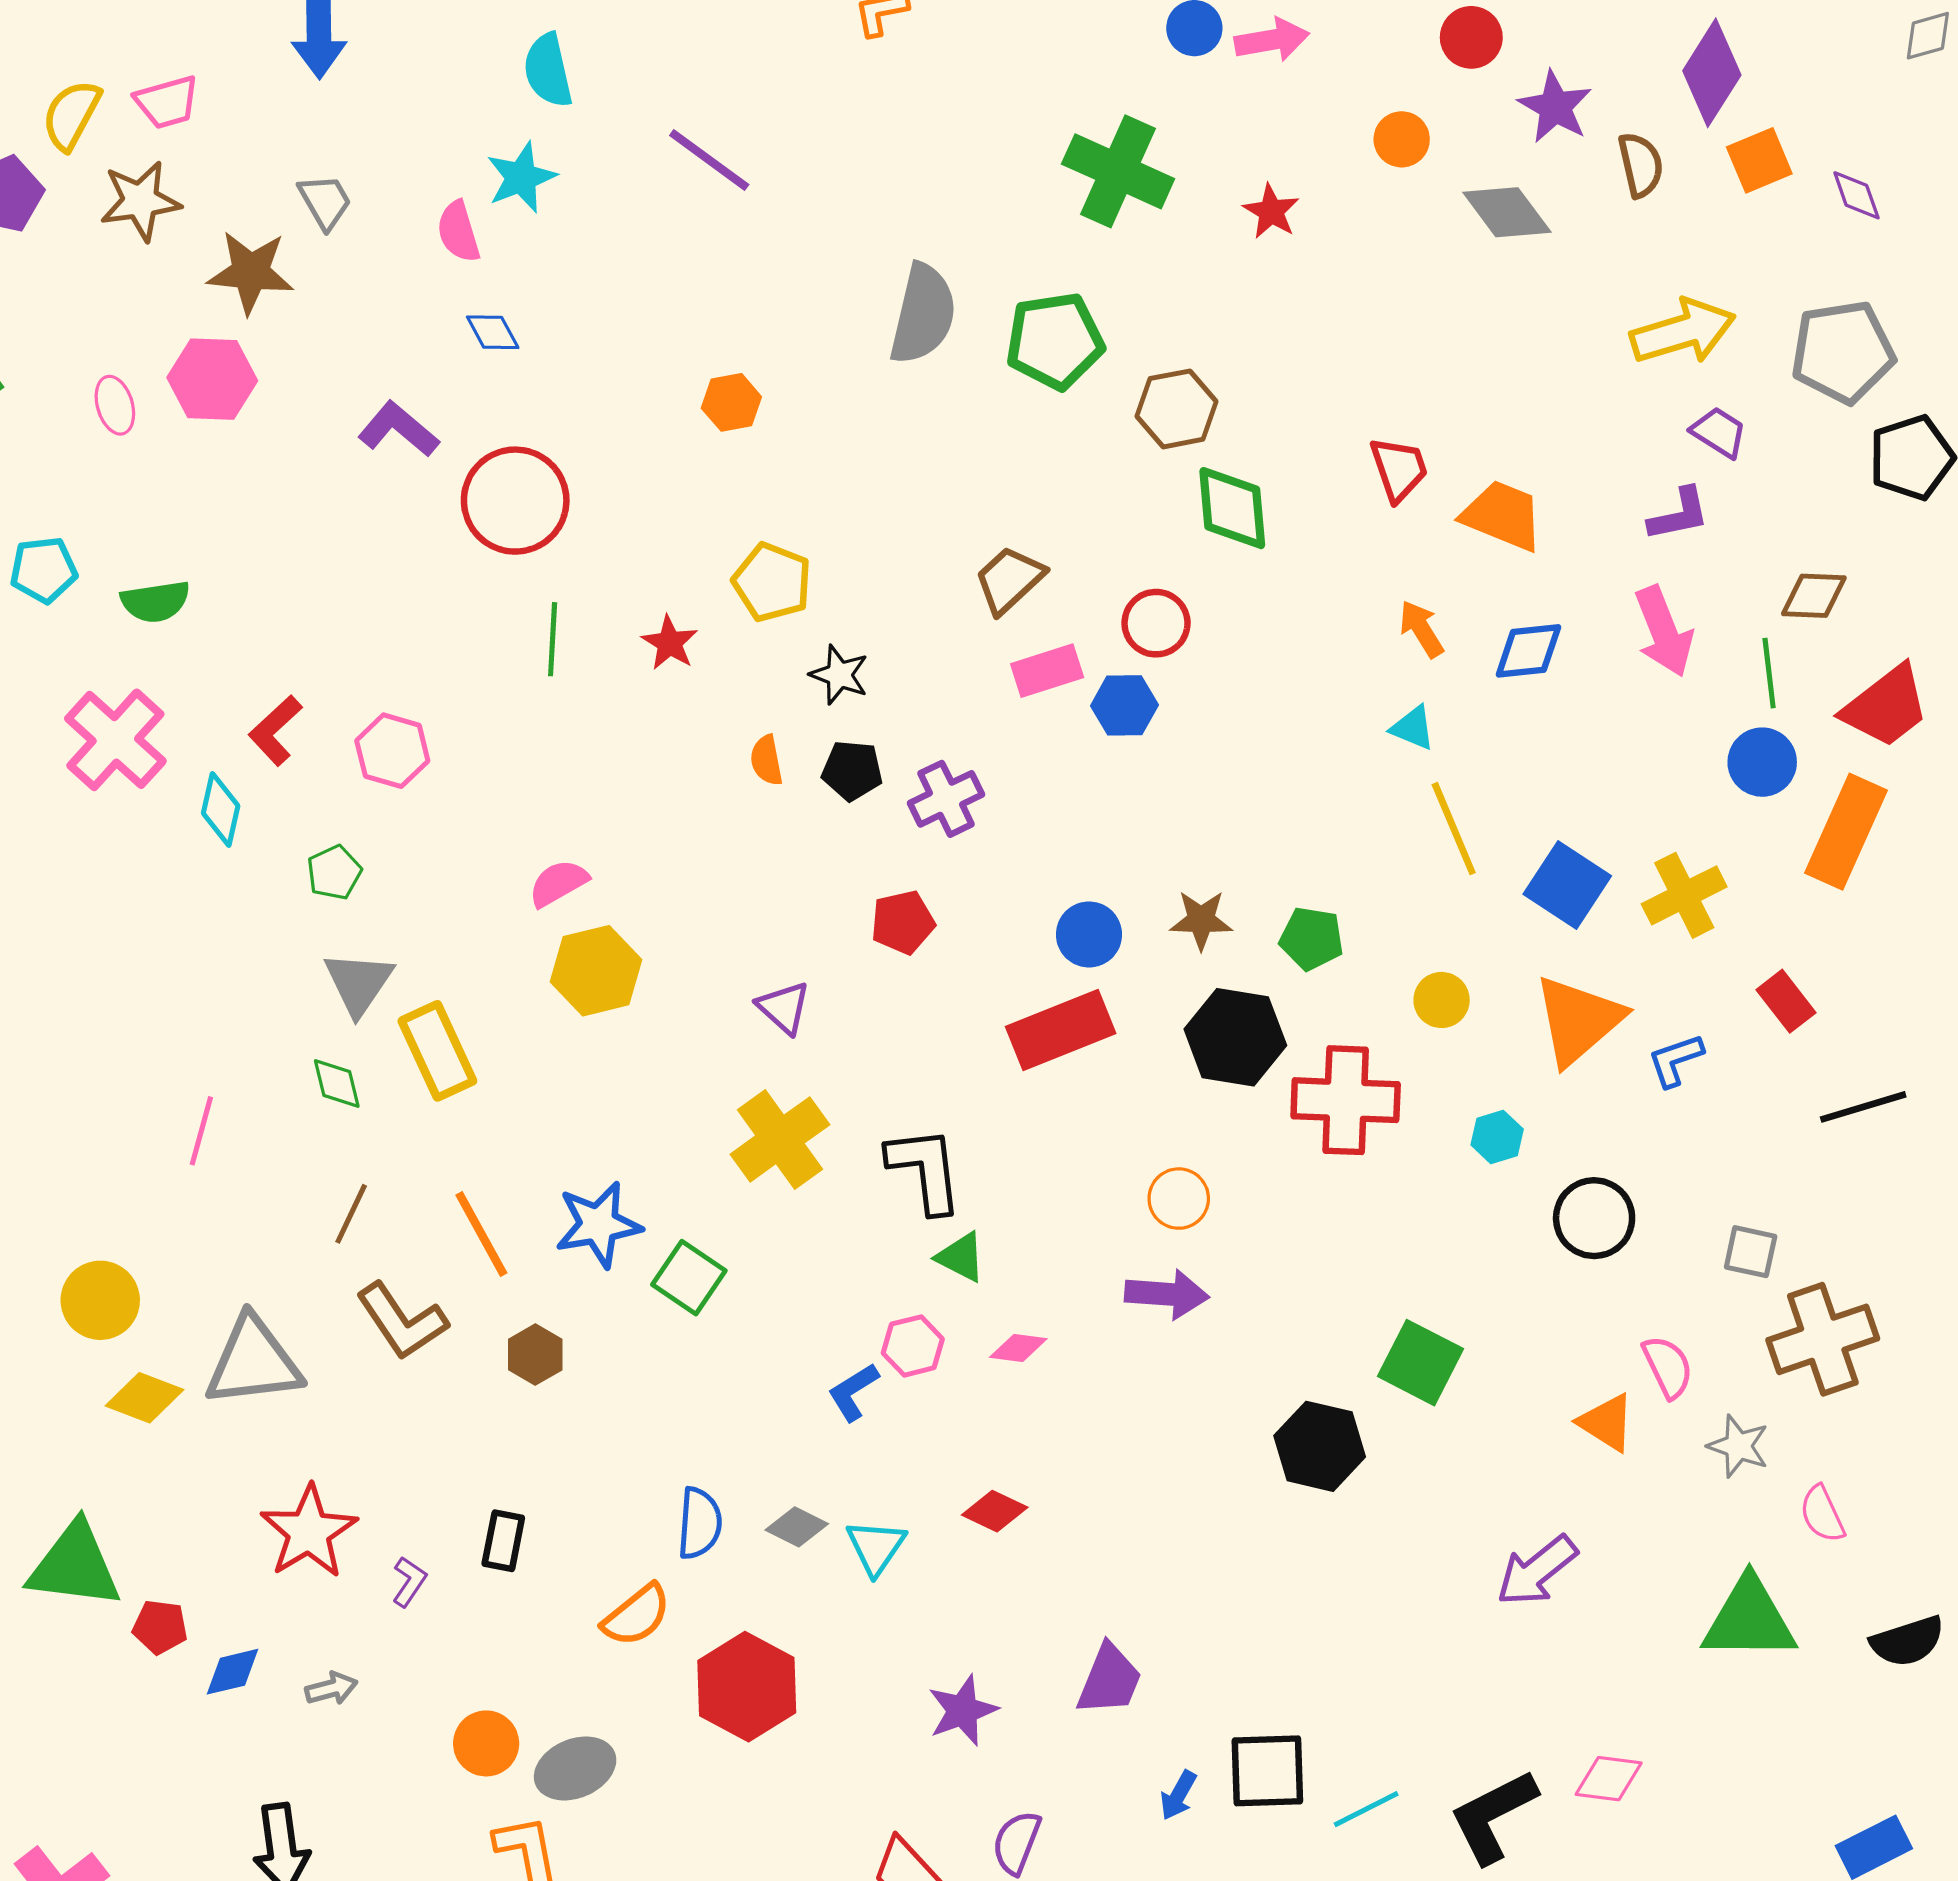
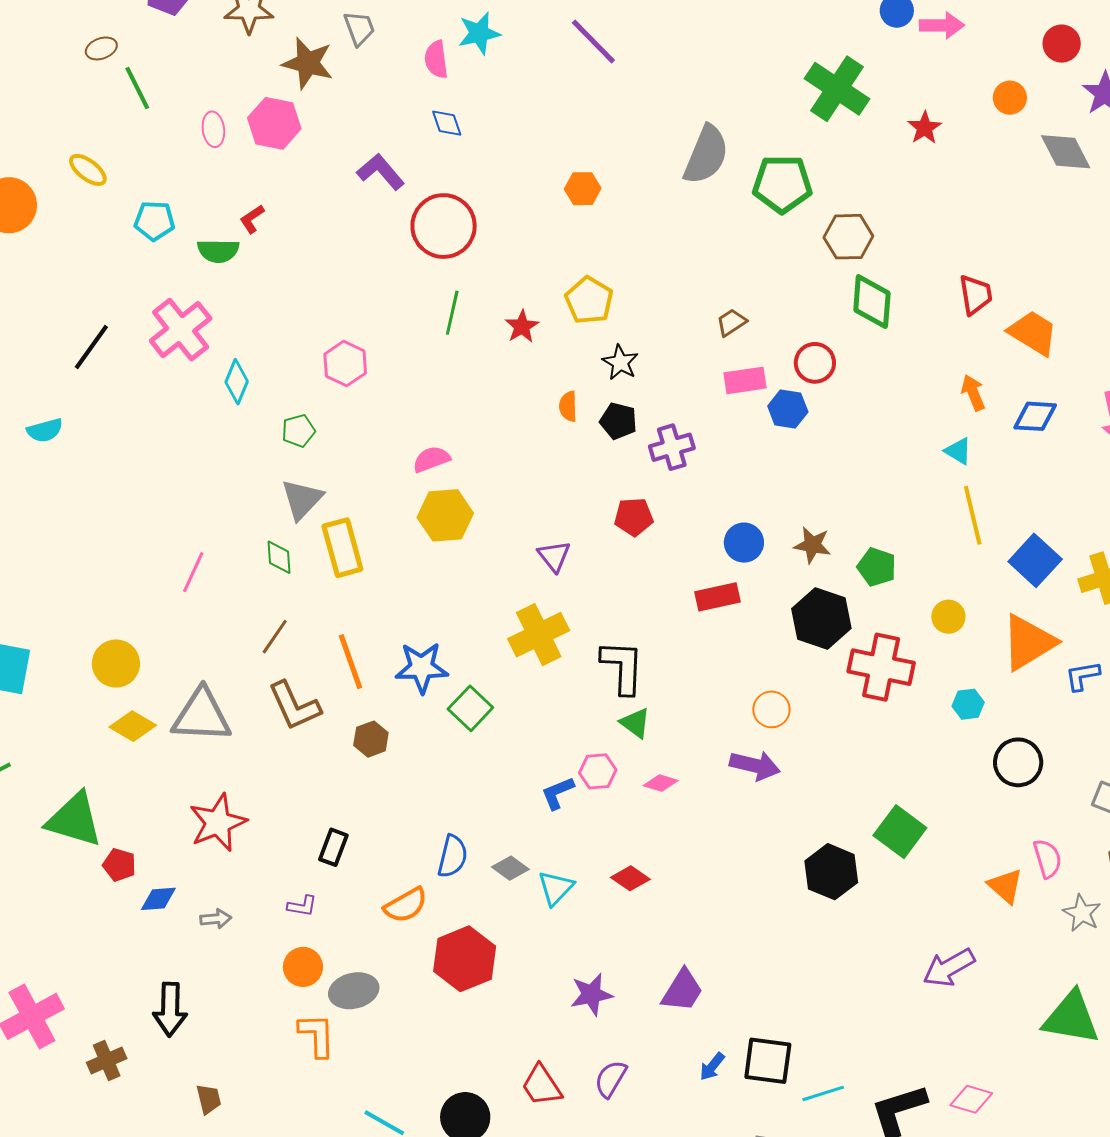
brown trapezoid: (1009, 580) -> (731, 322), size x0.7
red L-shape: (275, 731) -> (252, 219), moved, size x0.7
red rectangle: (1061, 1030) -> (717, 597), size x0.7
purple L-shape: (409, 1582) -> (302, 906), moved, turned 56

